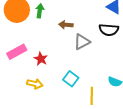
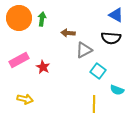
cyan square: (71, 79) -> (98, 71), moved
yellow arrow: (35, 84) -> (25, 99), moved

